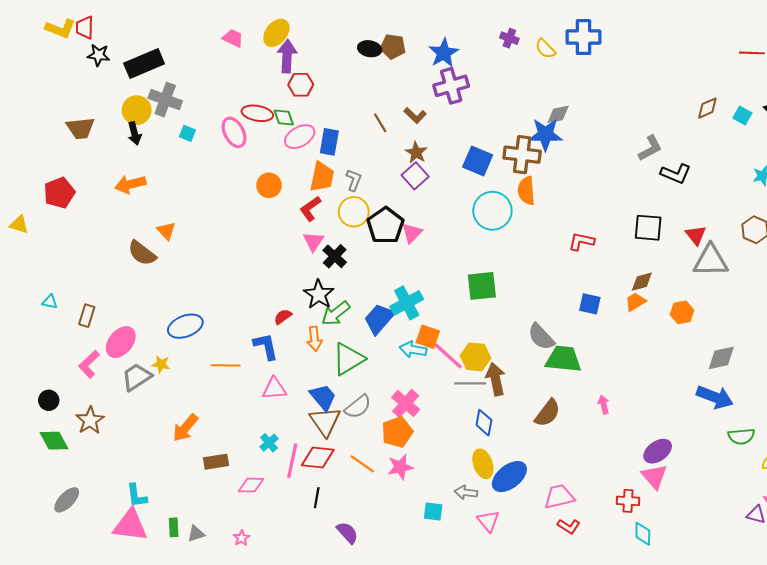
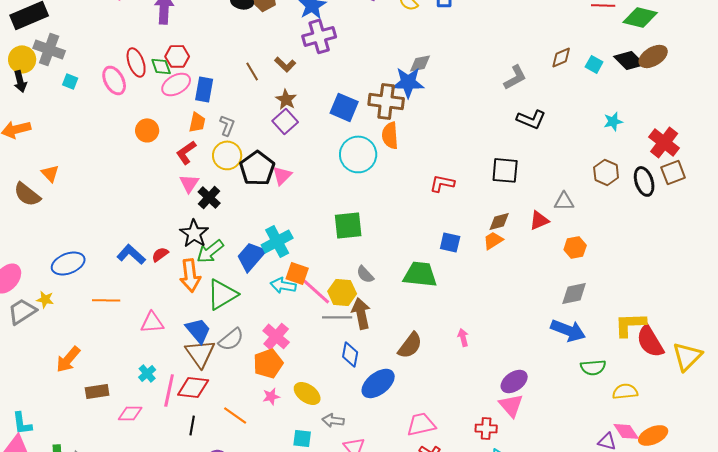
red hexagon: (301, 85) -> (177, 56), moved
red ellipse: (257, 113) -> (136, 62), turned 60
gray L-shape: (650, 148) -> (515, 77), moved
orange trapezoid: (322, 177) -> (197, 122), size x0.7
red triangle: (696, 235) -> (539, 220), moved, turned 45
gray triangle: (711, 261) -> (564, 201), size x0.6
orange hexagon: (682, 312) -> (575, 247), moved
gray semicircle: (541, 337) -> (365, 274), moved, size x0.7
orange arrow: (315, 339) -> (190, 275), size x1.4
blue L-shape: (266, 346) -> (131, 254), moved, turned -36
green trapezoid: (563, 359) -> (420, 274), moved
orange line: (362, 464) -> (235, 415), moved
yellow ellipse: (483, 464) -> (307, 393), moved, turned -36
pink star: (400, 467) -> (271, 396), size x0.7
blue ellipse: (509, 477) -> (378, 383), moved

